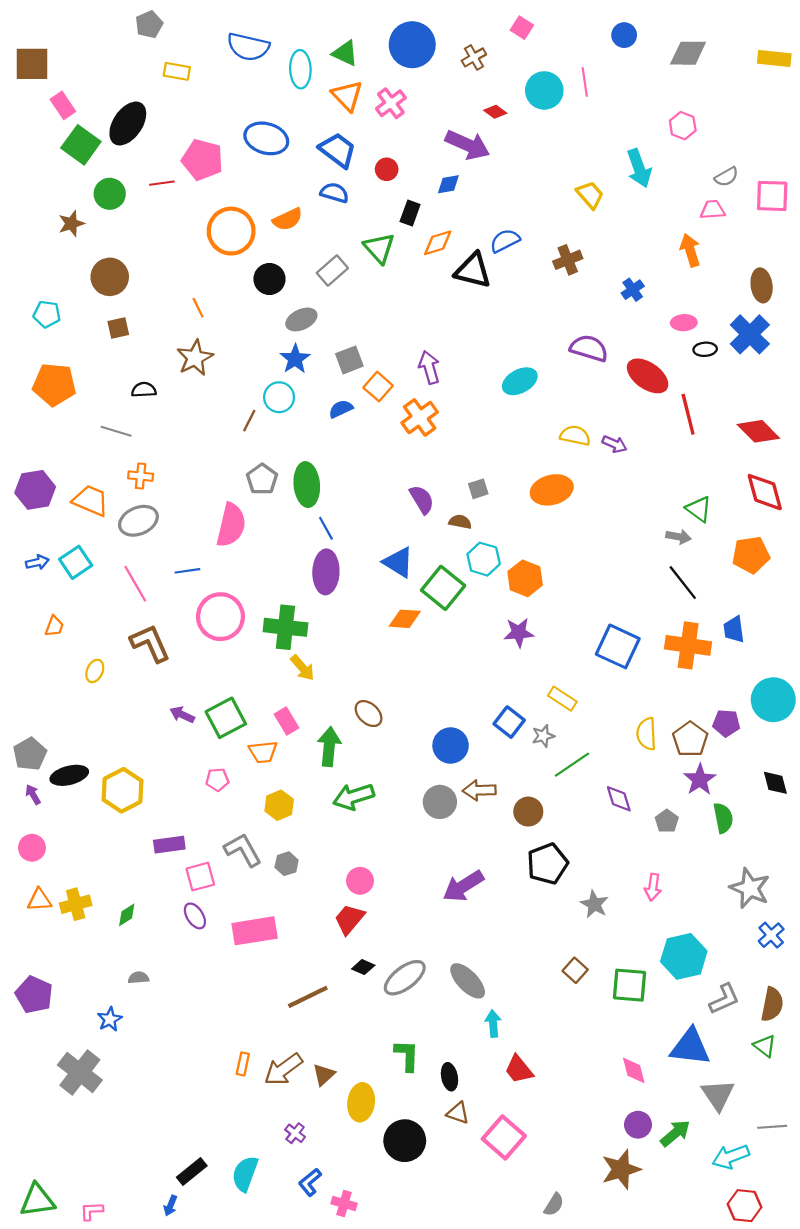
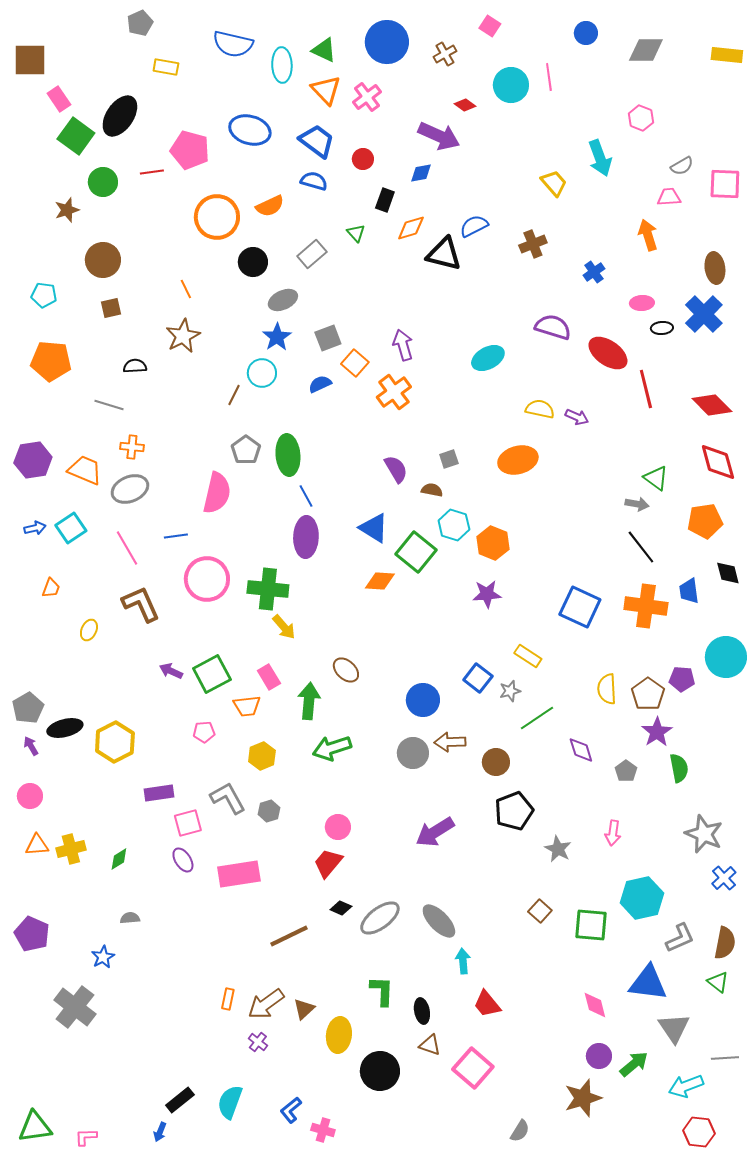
green triangle: (379, 248) -> (356, 233), size x0.6
black diamond: (775, 783) -> (728, 573), moved
purple cross: (295, 1133) -> (258, 1042), moved

